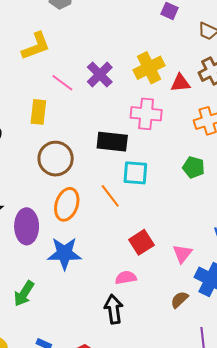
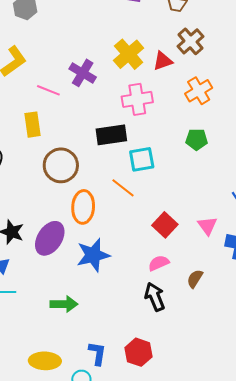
purple ellipse: (27, 226) -> (50, 238), turned 48
green arrow: (24, 294) -> (64, 304), turned -108
brown semicircle: (179, 300) -> (195, 279), moved

